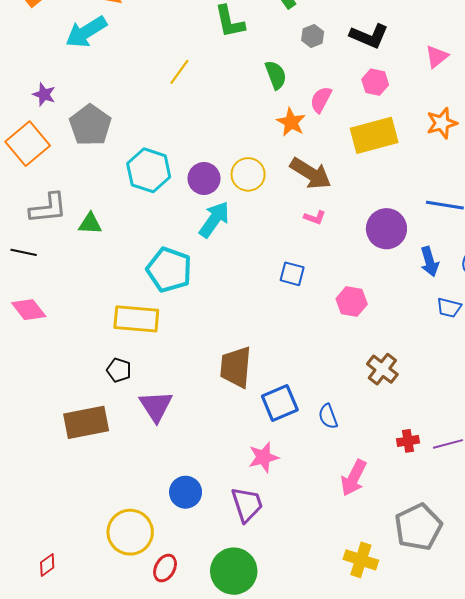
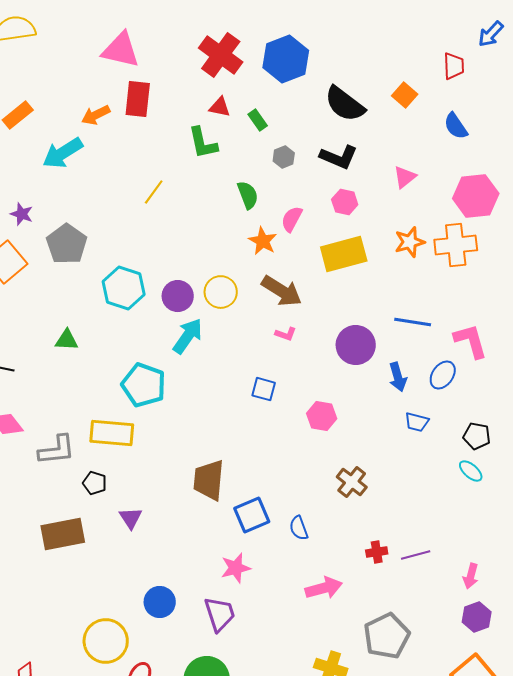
gray L-shape: (48, 208) -> (57, 450), moved
purple triangle: (156, 406) -> (131, 518), size x0.7
pink arrow: (354, 478) -> (324, 588), turned -132

